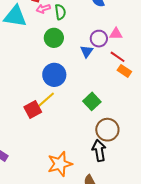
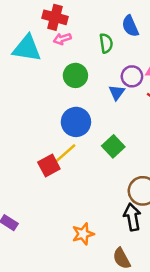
green semicircle: (60, 12) -> (106, 43), moved
green square: (92, 101) -> (113, 146), moved
orange star: (60, 164) -> (83, 234), size x0.7

